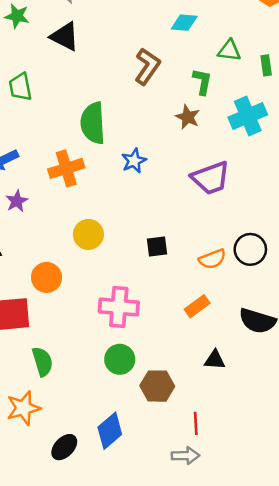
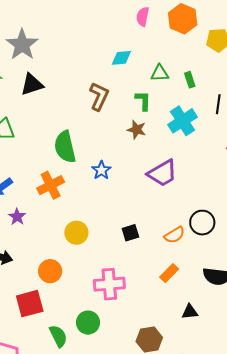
black triangle: (65, 37) -> (32, 84), turned -35
green circle: (120, 359) -> (88, 323), moved

